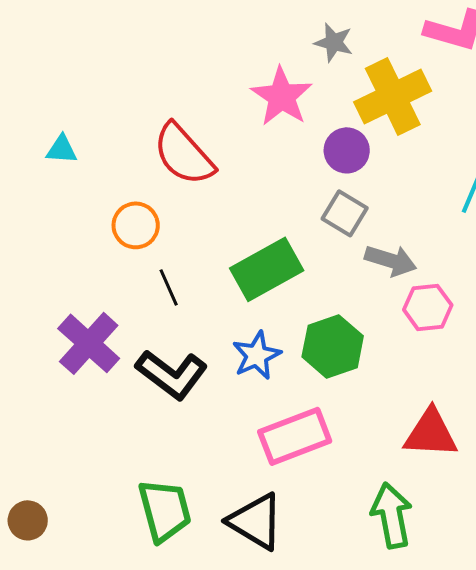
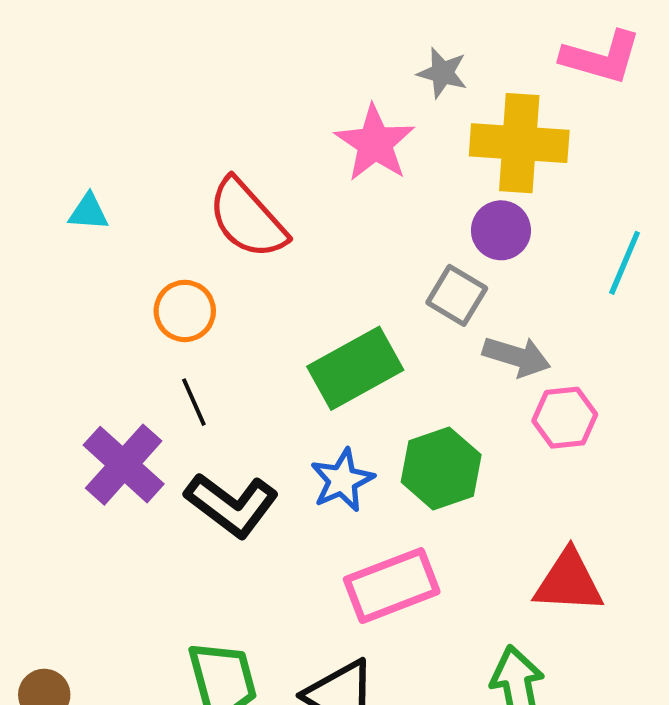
yellow cross: (393, 96) -> (519, 143), turned 30
purple circle: (347, 150) -> (501, 230), moved
black line: (169, 287) -> (194, 402), moved

